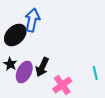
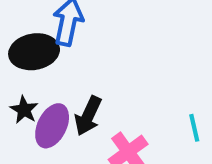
black ellipse: (15, 35) -> (34, 52), turned 35

